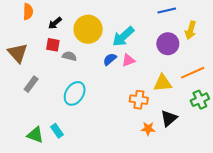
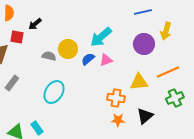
yellow circle: (88, 29) -> (68, 49), moved, size x0.7
red square: (53, 45) -> (17, 37), moved
orange star: (148, 129) -> (118, 120), moved

